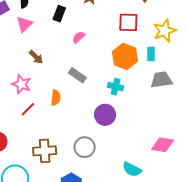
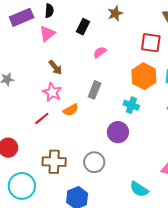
gray rectangle: (77, 75) -> (95, 90), turned 72
pink star: (21, 84) -> (52, 92), moved
orange semicircle: (56, 98) -> (71, 110), turned 49

